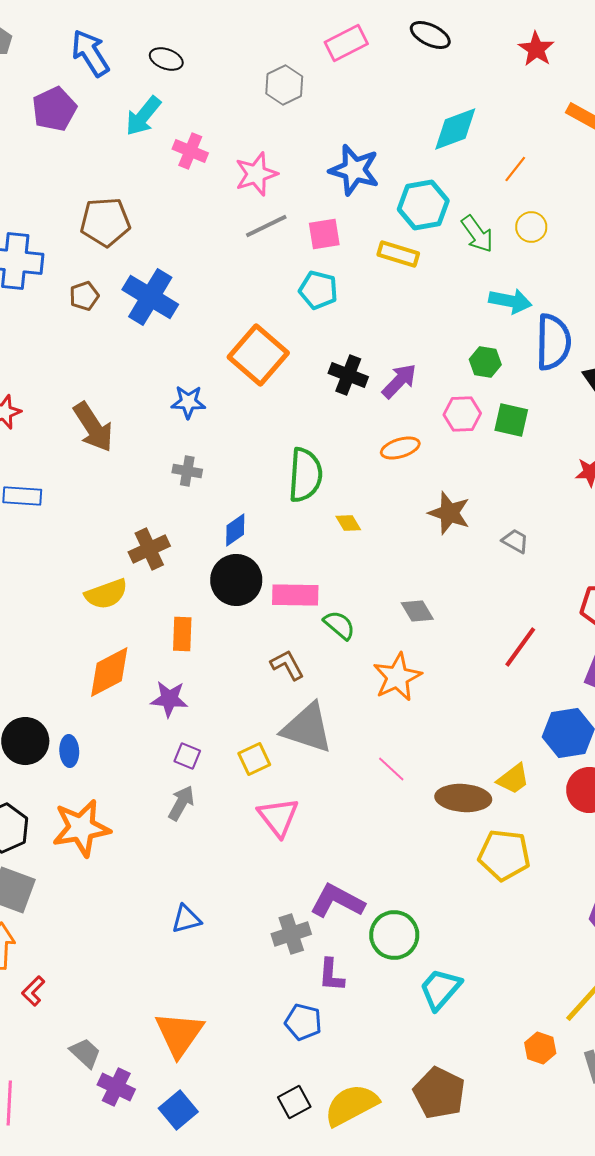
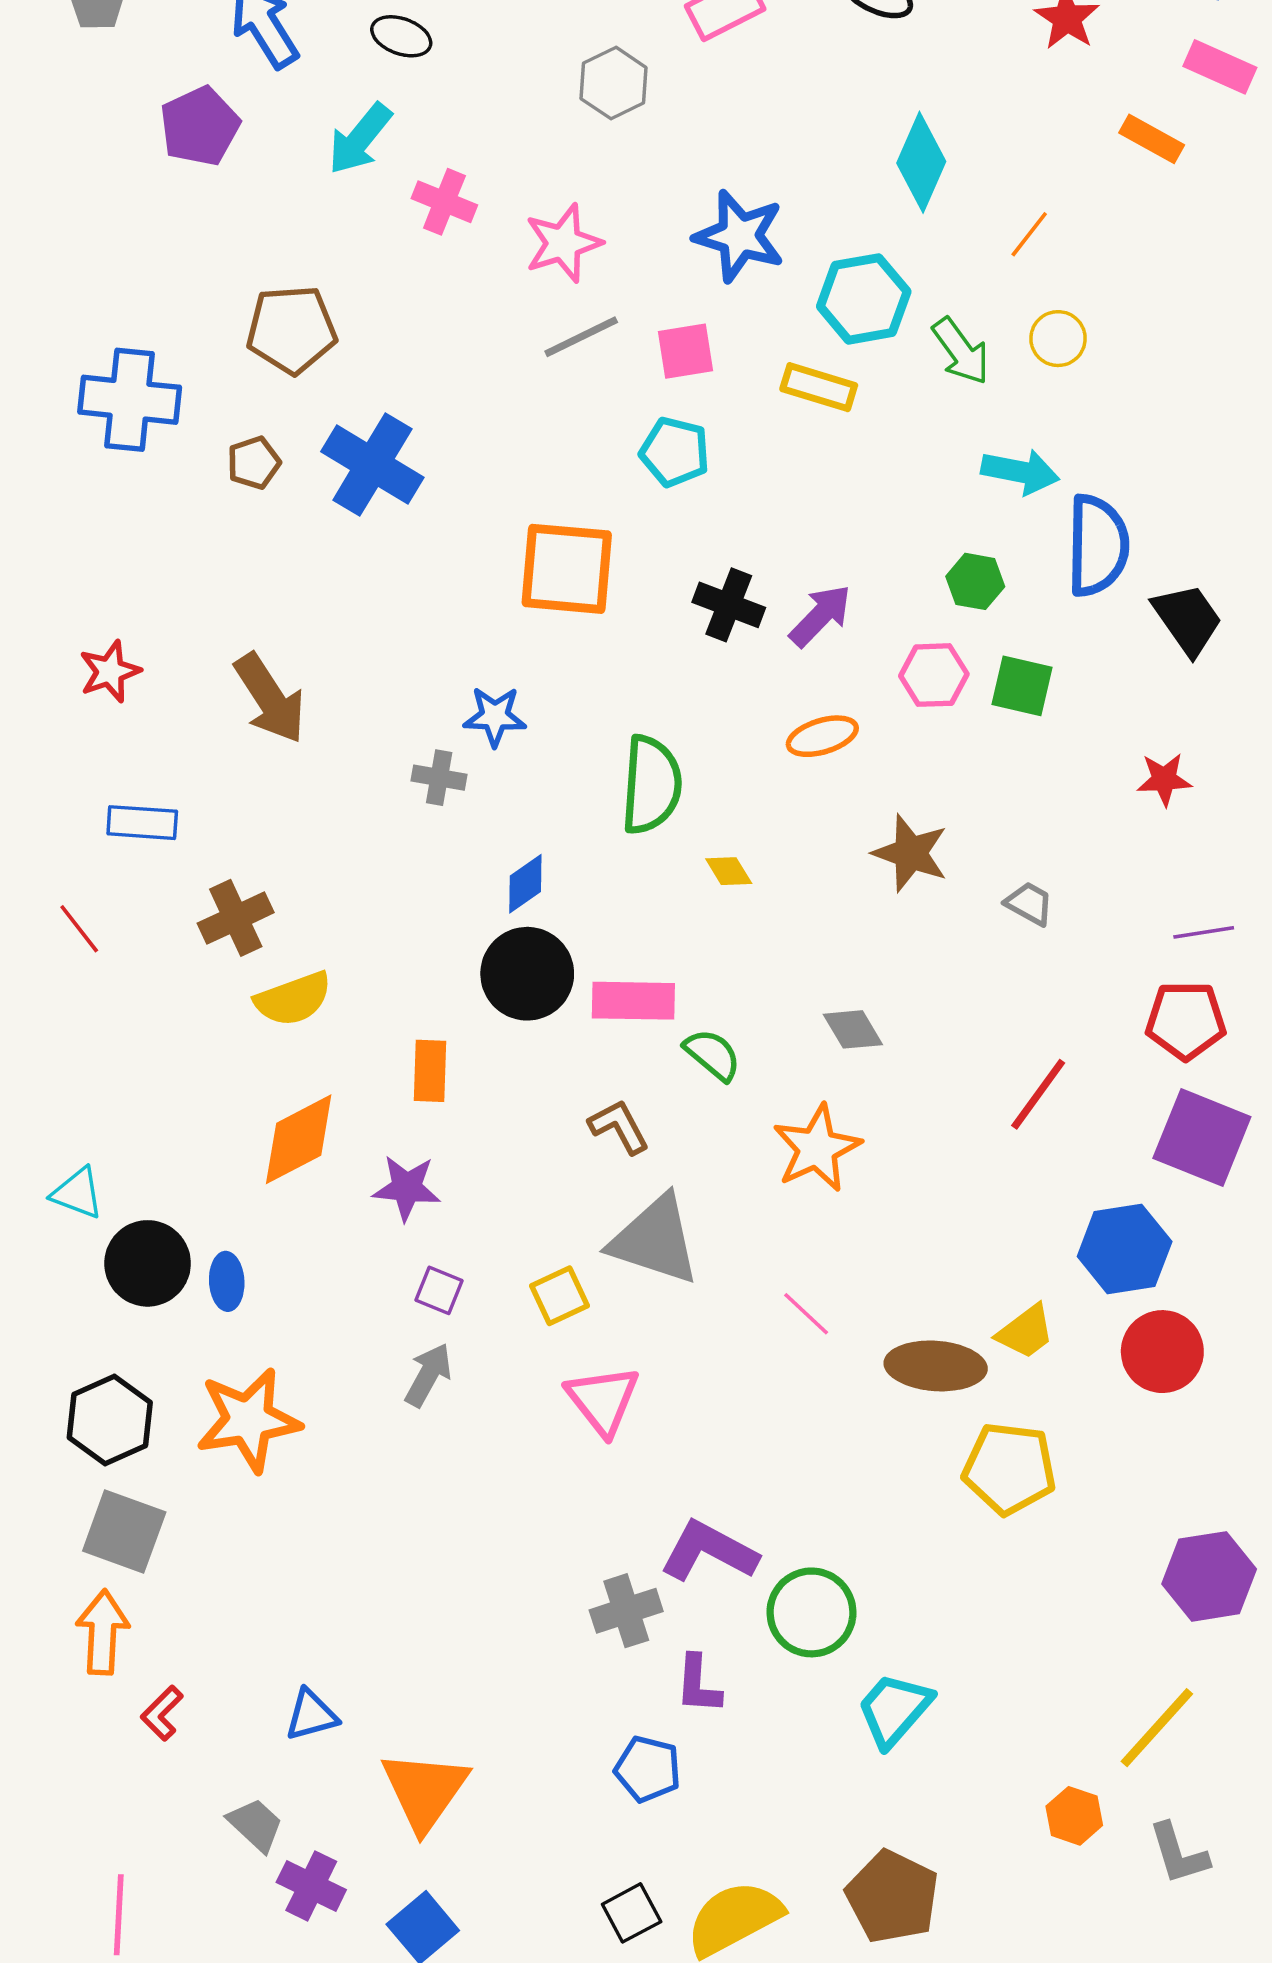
cyan diamond: (455, 129) -> (921, 162), turned -46
orange square: (258, 355) -> (567, 569), turned -36
blue star: (188, 402) -> (495, 716), moved
brown cross: (149, 549) -> (236, 918), moved
blue triangle: (186, 919) -> (311, 1715), moved

